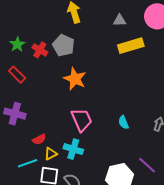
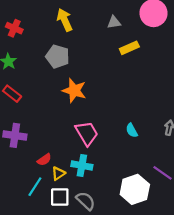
yellow rectangle: (131, 46) -> (129, 48), size x0.7
red cross: (40, 50) -> (14, 28), moved
cyan line: (28, 163) -> (35, 187), turned -30

